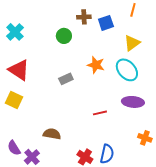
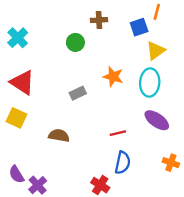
blue square: (106, 23) -> (139, 27), moved
cyan ellipse: (127, 70) -> (150, 83), turned 45
purple ellipse: (133, 102) -> (157, 120), turned 30
brown semicircle: (52, 134) -> (59, 136), moved
blue semicircle: (107, 154) -> (123, 163), moved

